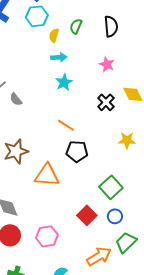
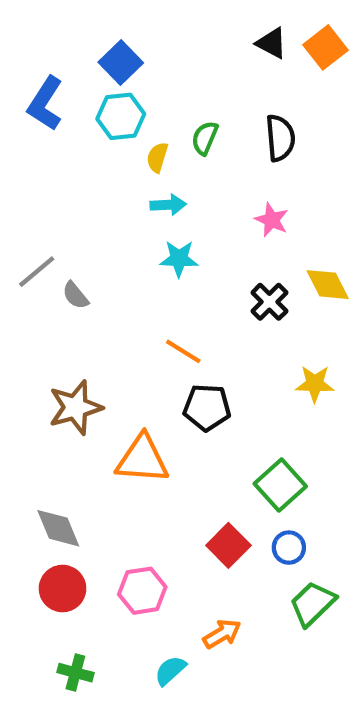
cyan star: (64, 82) -> (179, 259), turned 30
orange arrow: (99, 256) -> (222, 634), moved, size x0.7

